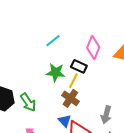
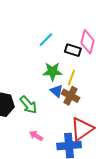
black rectangle: (79, 66) -> (73, 50), moved
blue triangle: (65, 121) -> (57, 91), moved

